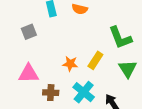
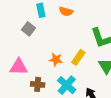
gray square: (29, 32) -> (28, 29), moved, turned -32

